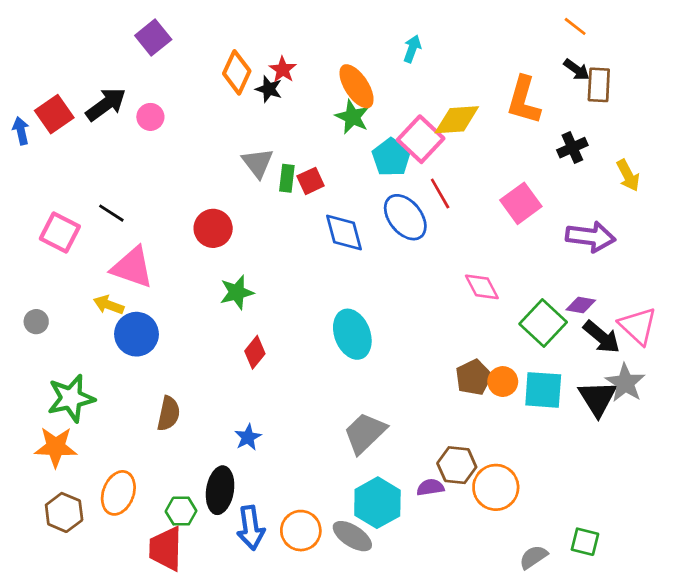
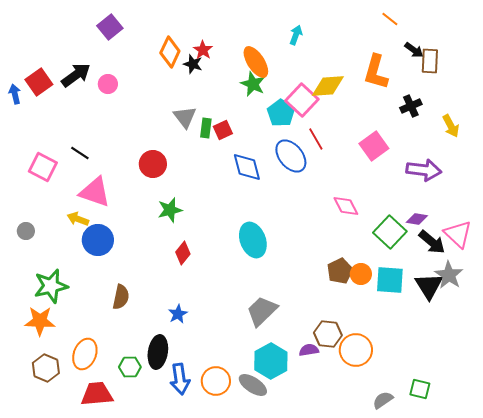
orange line: (575, 26) -> (390, 19), moved
red trapezoid: (166, 549) -> (97, 394), moved, turned 84

